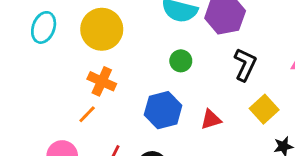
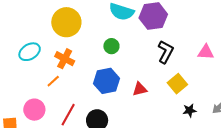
cyan ellipse: (44, 27) -> (30, 52), moved, turned 35
green circle: (181, 61) -> (111, 46), moved

